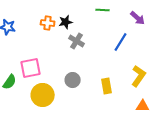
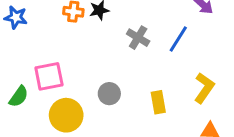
gray cross: (77, 41) -> (138, 38), moved

